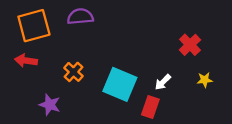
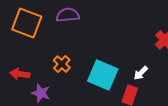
orange square: (34, 26) -> (27, 23), turned 36
red arrow: (26, 61) -> (20, 74), moved

